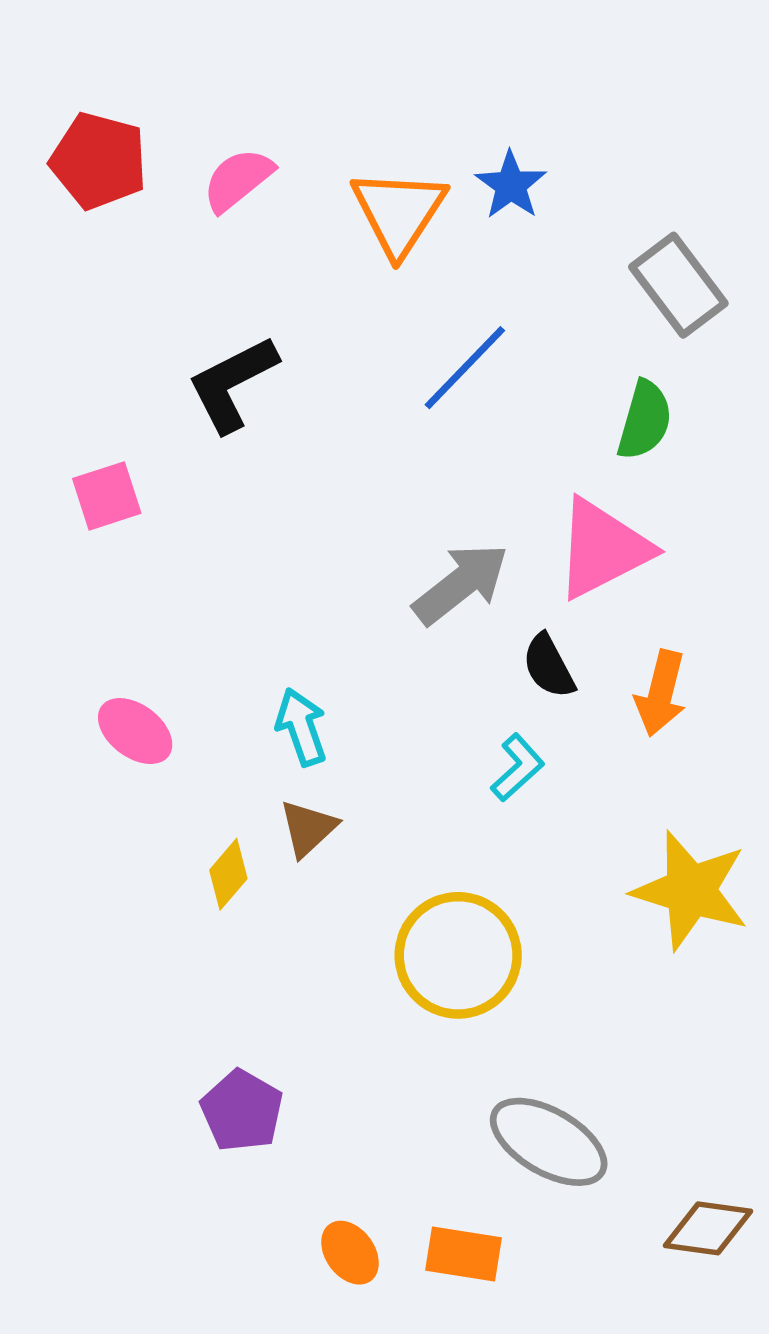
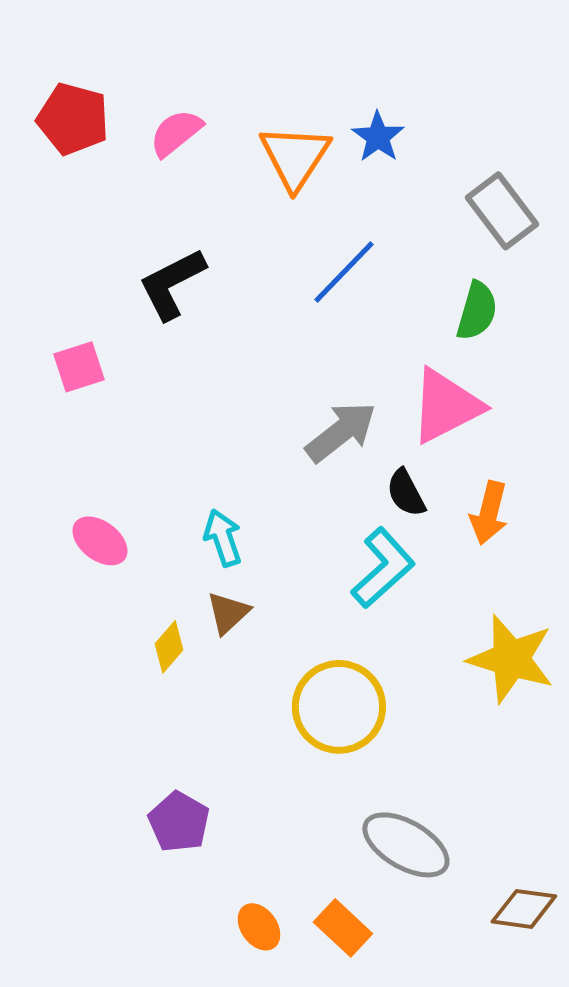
cyan L-shape: (518, 768) -> (383, 568), size x1.6
orange rectangle: (463, 1254) -> (343, 928), turned 34

